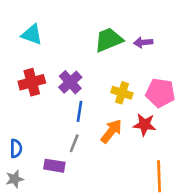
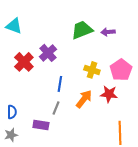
cyan triangle: (32, 34) -> (14, 26), moved
red cross: (32, 82) -> (24, 62), turned -30
purple cross: (70, 82) -> (48, 53), moved
pink pentagon: (160, 93) -> (121, 70), turned 30

